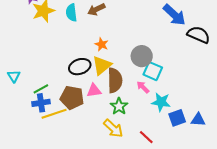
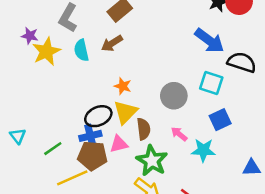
cyan square: (153, 71) -> (211, 83), moved
brown semicircle: (115, 80) -> (144, 129), size x0.7
blue cross: (41, 103) -> (90, 136), moved
green star: (119, 106) -> (152, 161), size x1.4
blue square: (177, 118) -> (220, 120), moved

